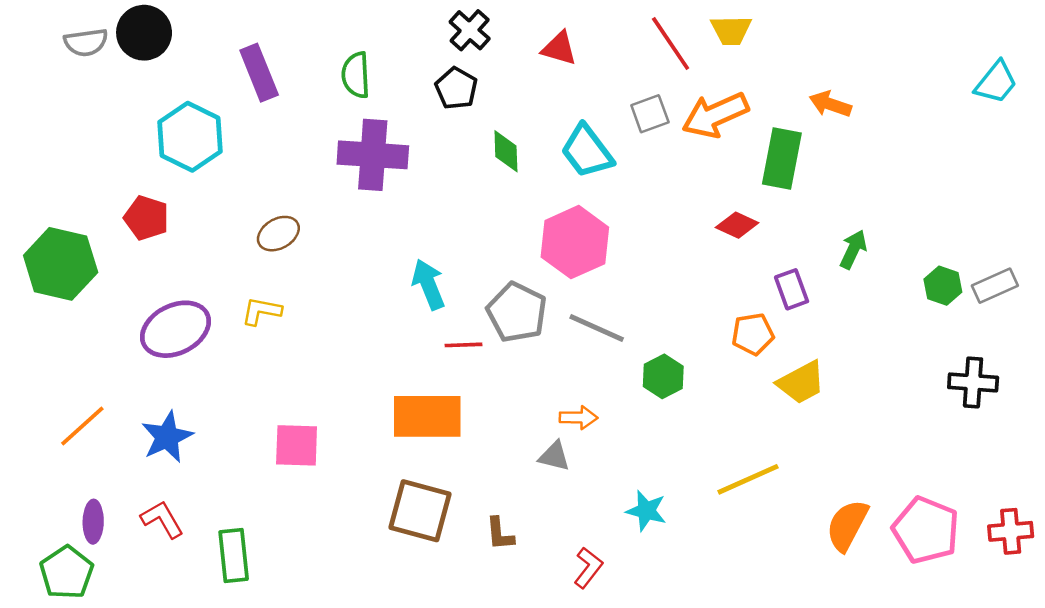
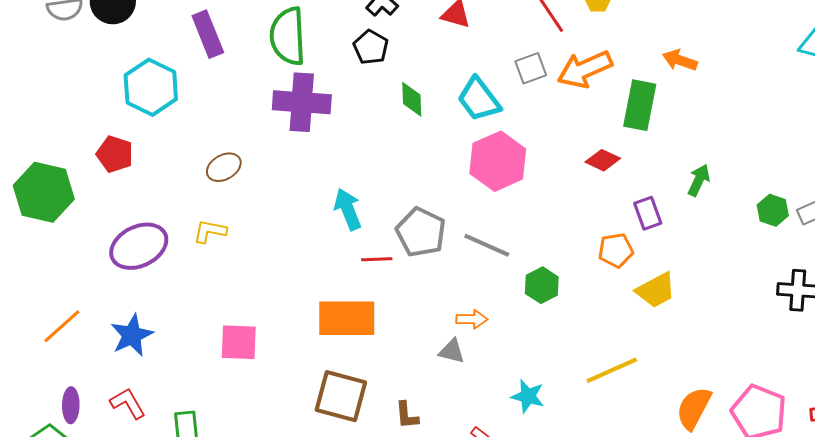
green semicircle: (356, 75) -> (288, 36), size x1.5
pink hexagon: (575, 242) -> (498, 161), moved

